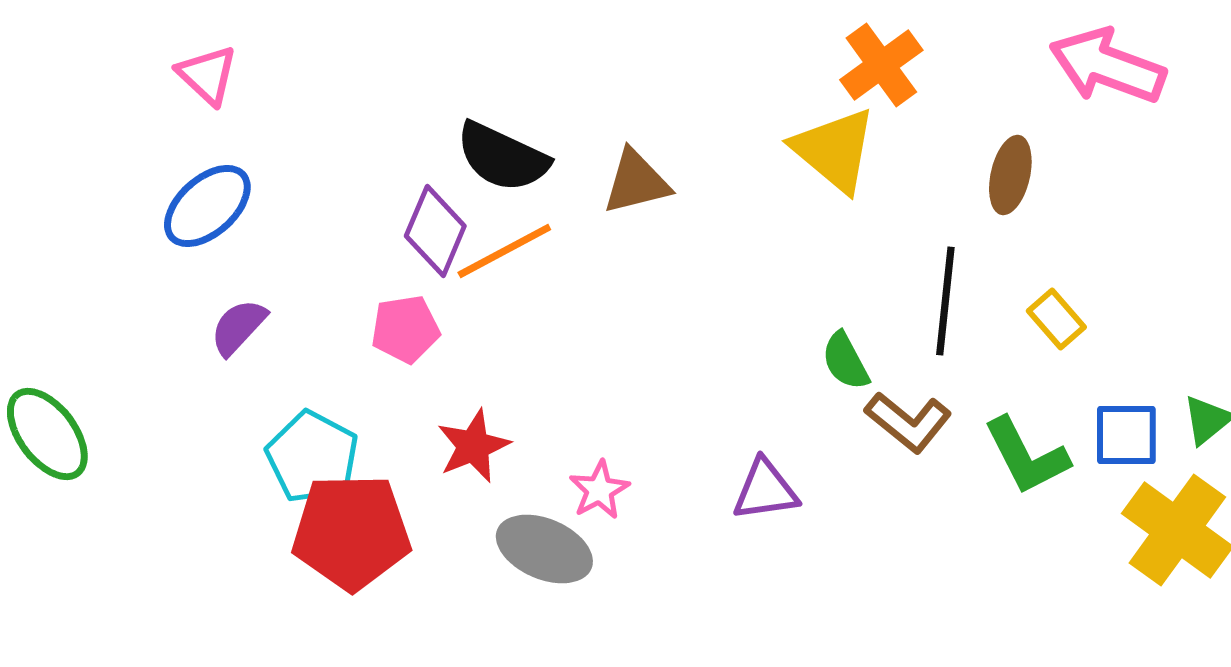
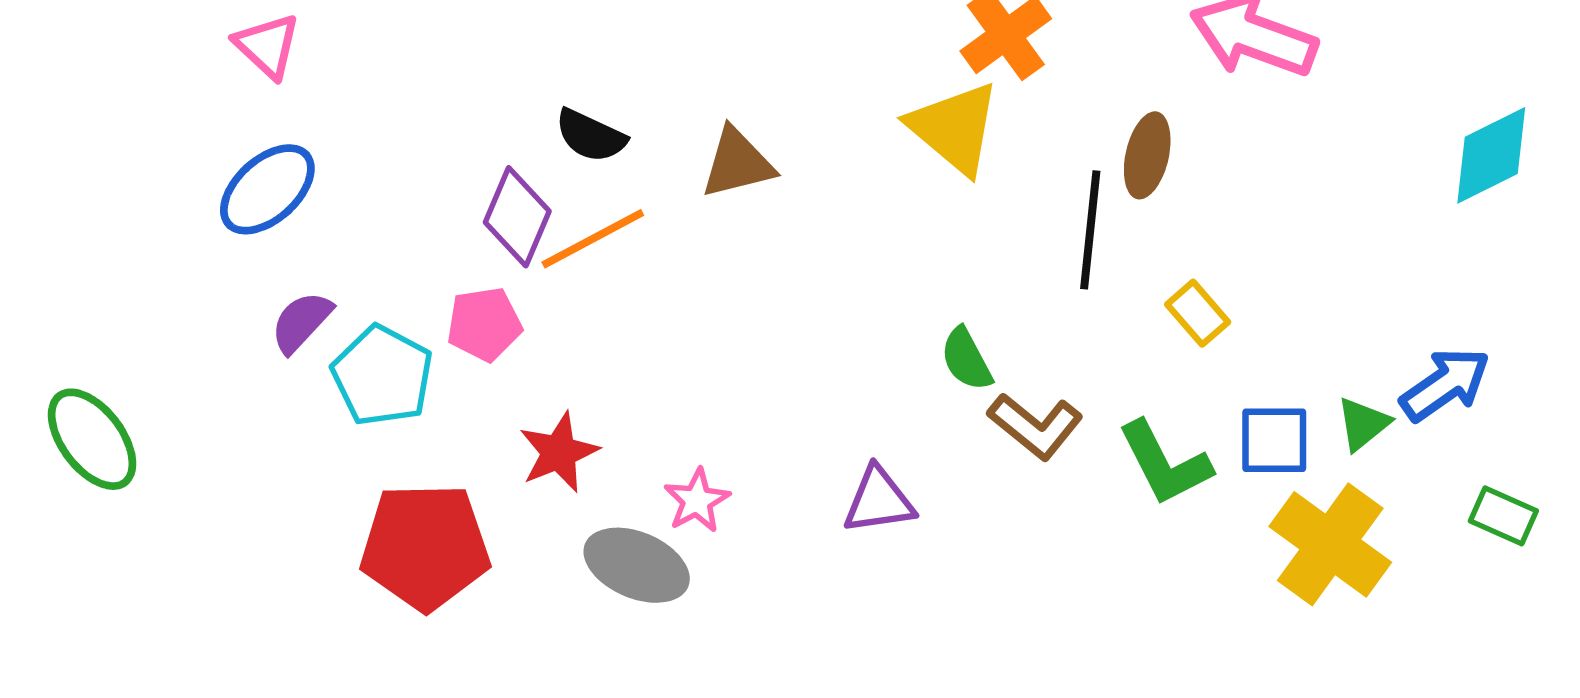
black semicircle: (502, 157) -> (591, 136), size x0.7
black line: (945, 301) -> (1090, 230), moved
cyan pentagon: (312, 457) -> (382, 376), moved

